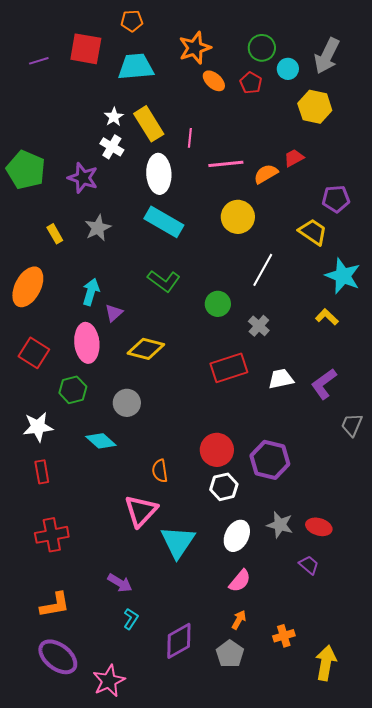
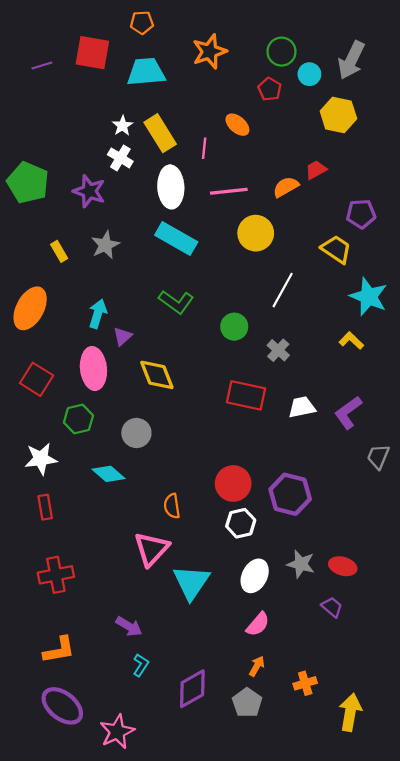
orange ellipse: (214, 81) -> (237, 125), moved
pink line: (226, 164) -> (229, 191), moved
yellow diamond: (146, 349) -> (157, 375), turned 54
red rectangle: (229, 368) -> (246, 395), turned 30

